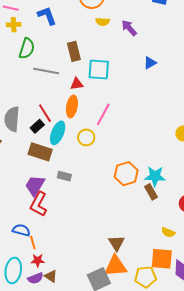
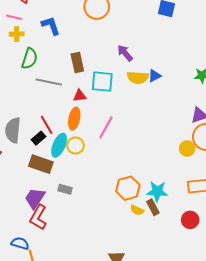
yellow semicircle: (103, 22) -> (138, 77), moved, size x1.5
purple arrow: (129, 28) -> (125, 53), moved
yellow circle: (86, 137) -> (75, 146), moved
yellow semicircle: (168, 232) -> (137, 210), moved

